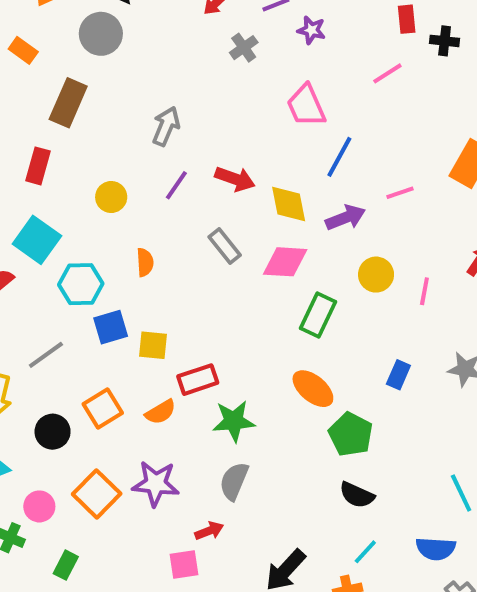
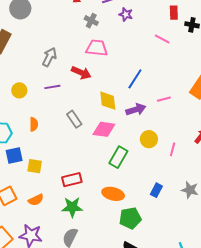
gray cross: (244, 48) -> (91, 21), turned -32
pink line: (387, 73) -> (162, 39), turned 56
pink trapezoid: (306, 106) -> (97, 48), moved, turned 115
red arrow: (235, 179) -> (81, 73), moved
purple line: (176, 185) -> (52, 87), turned 42
red rectangle: (198, 380) -> (72, 180), moved
orange ellipse: (313, 389) -> (113, 194), turned -30
green pentagon: (351, 434) -> (130, 218), turned 30

